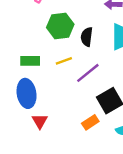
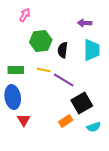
yellow line: (64, 61) -> (44, 70), turned 32
purple line: (88, 73) -> (64, 80), turned 70

